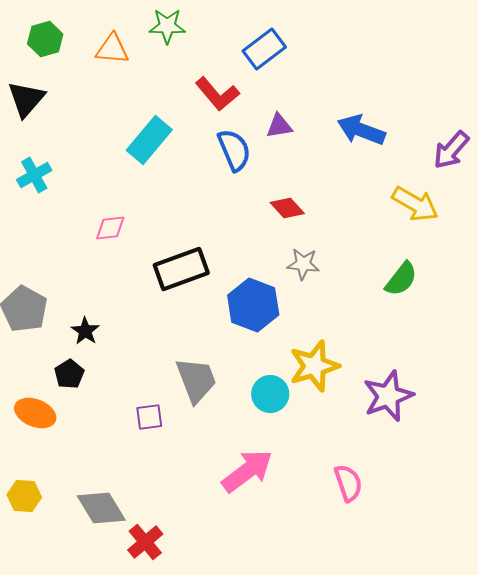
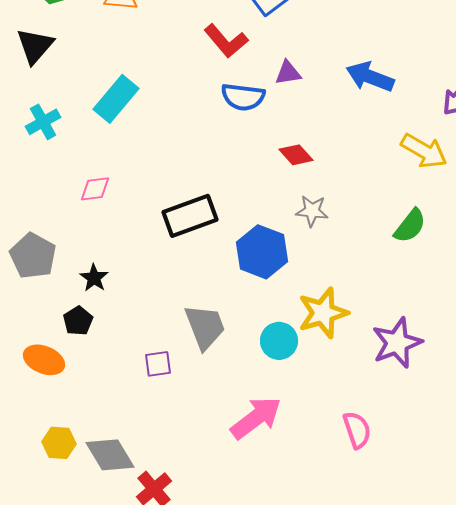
cyan rectangle: (149, 140) -> (116, 99), moved
blue semicircle: (234, 150) -> (243, 97), turned 120
pink diamond: (110, 228) -> (95, 189), moved
yellow hexagon: (24, 496) -> (59, 443), moved

